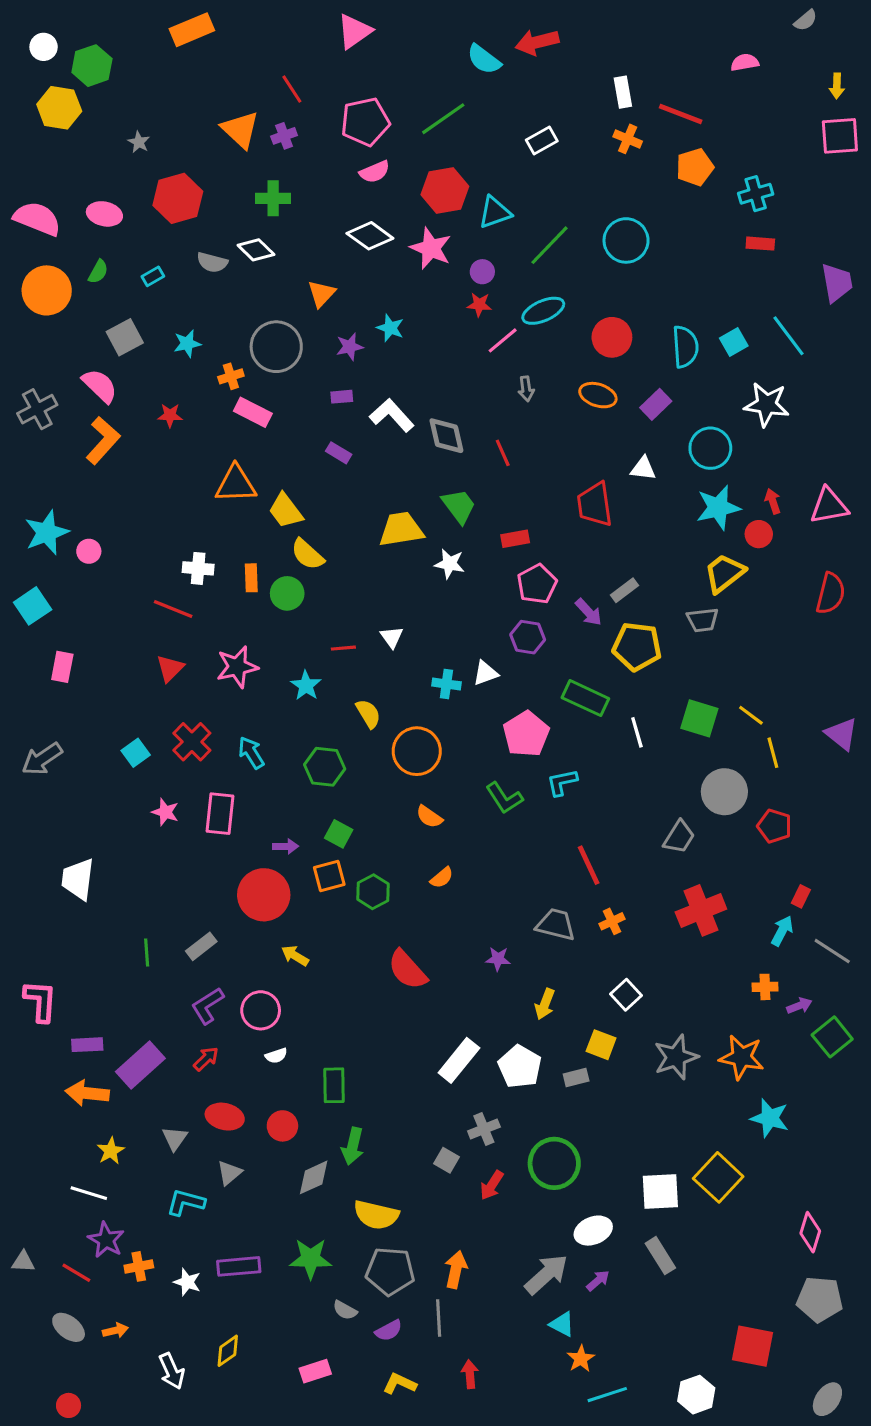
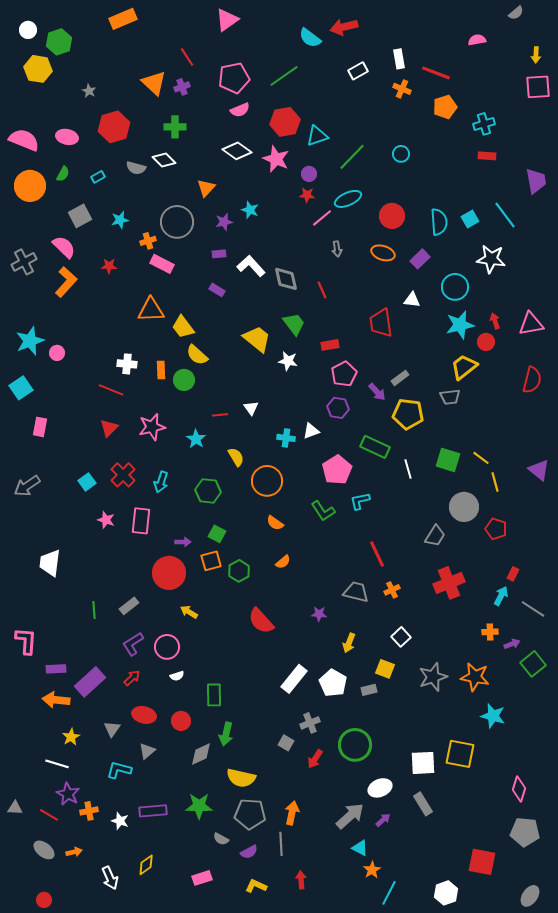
white rectangle: (542, 141) -> (358, 71), moved
cyan circle: (626, 240) -> (401, 154), size x0.6
yellow trapezoid: (401, 529) -> (257, 339), turned 48
cyan arrow: (251, 753) -> (161, 482), turned -130
yellow square: (718, 1177) -> (460, 754), turned -32
cyan line: (607, 1395) -> (389, 893), turned -45

